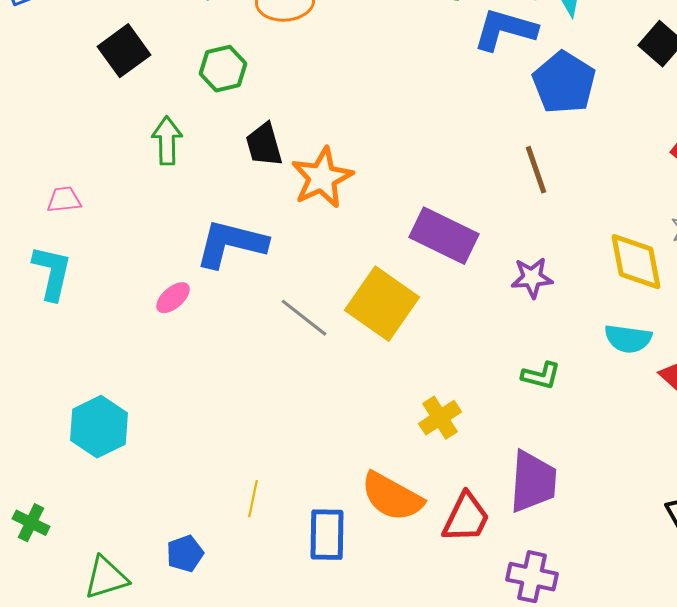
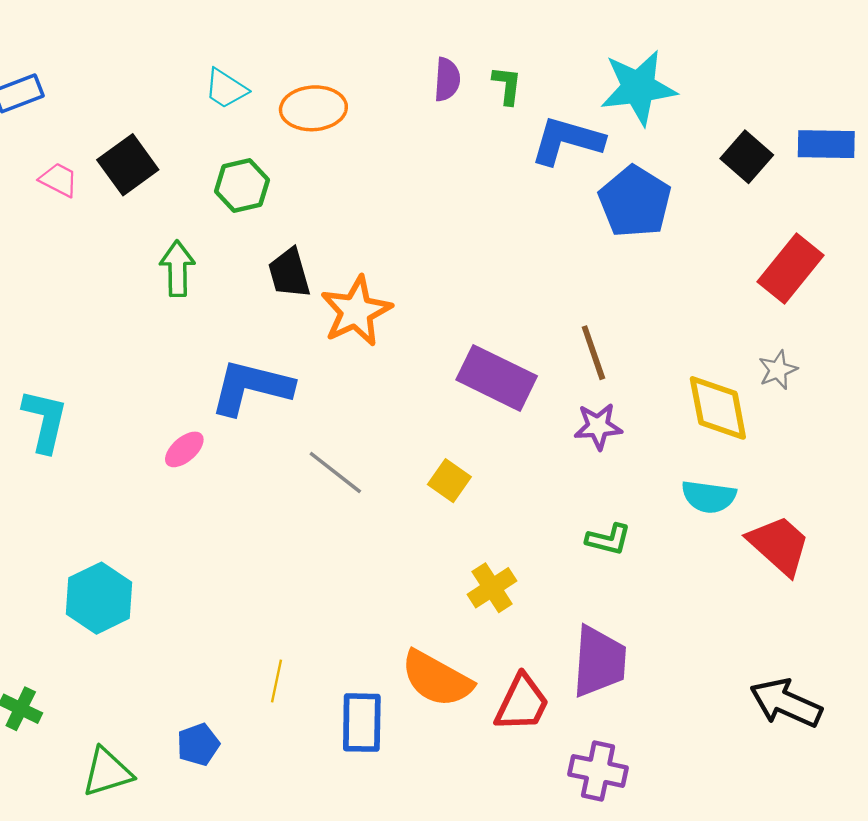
brown line: (536, 170) -> (593, 353), moved
pink trapezoid: (64, 200) -> (59, 180), moved, turned 33
yellow square: (382, 304) -> (449, 481), moved, size x0.5

